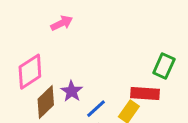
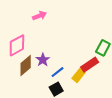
red rectangle: (145, 94) -> (90, 65), turned -42

